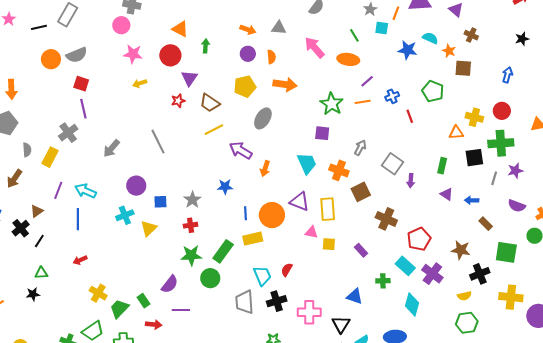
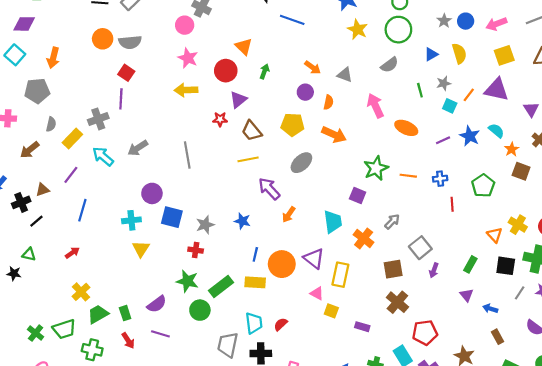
green line: (354, 35) -> (420, 90), moved
purple line: (367, 81) -> (443, 140), moved
yellow arrow: (140, 83) -> (186, 90), size x1.5
orange triangle: (456, 133) -> (495, 235), turned 35
cyan arrow: (86, 191) -> (103, 156), moved
brown square: (361, 192) -> (393, 269), moved
blue square: (160, 202) -> (172, 217), size x1.5
yellow triangle: (149, 228) -> (141, 249), moved, turned -30
purple rectangle: (361, 250) -> (362, 327), turned -48
red arrow: (80, 260) -> (72, 253), turned 152
red arrow: (154, 325) -> (128, 341), turned 35

